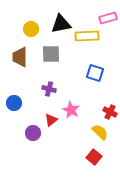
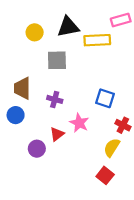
brown trapezoid: (20, 57) -> (22, 88), moved
blue square: (95, 73) -> (105, 98), moved
yellow semicircle: (100, 132) -> (112, 148), turned -102

